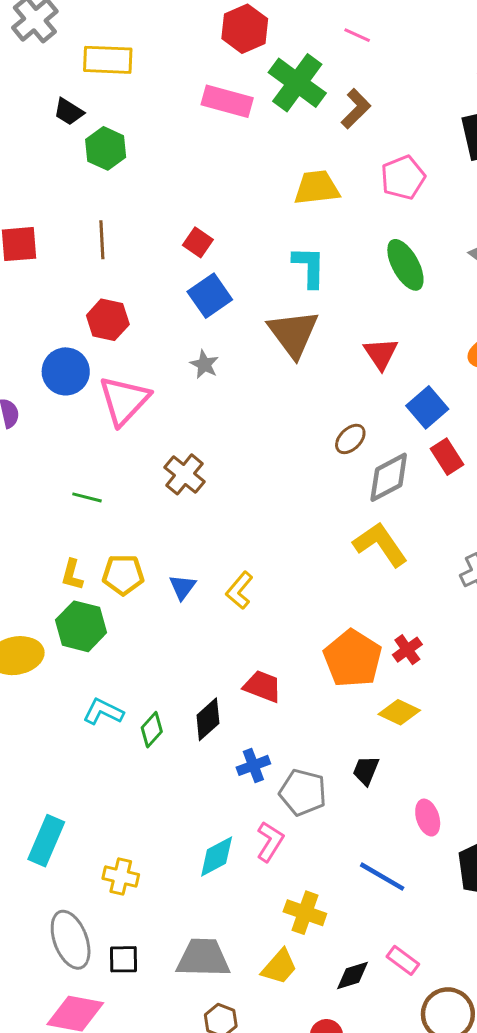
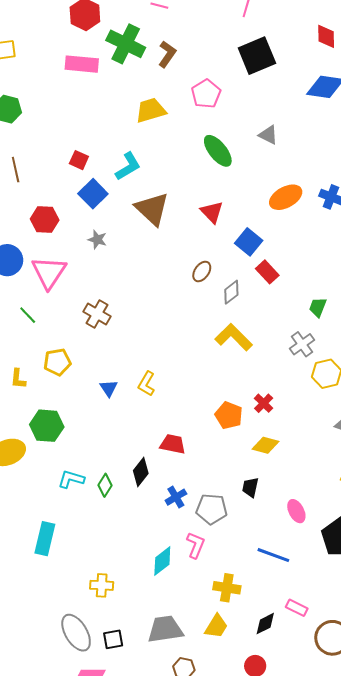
cyan L-shape: (309, 267) -> (128, 166), moved, turned 68
red hexagon: (108, 320) -> (45, 219), moved
gray diamond: (389, 477) -> (231, 292), size x0.7
green line: (87, 497) -> (28, 315), moved, turned 42
yellow L-shape: (72, 575) -> (18, 379), moved
yellow pentagon: (123, 575) -> (57, 362), moved
orange pentagon: (353, 658) -> (229, 415), size x0.7
cyan rectangle: (46, 841) -> (45, 539), moved

